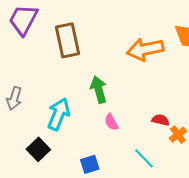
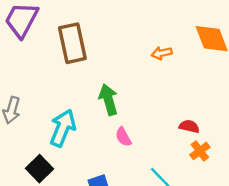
orange arrow: (145, 49) -> (162, 53), size x0.5
red semicircle: (161, 120) -> (189, 126), moved

